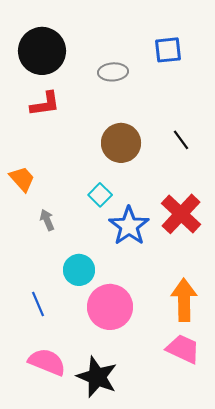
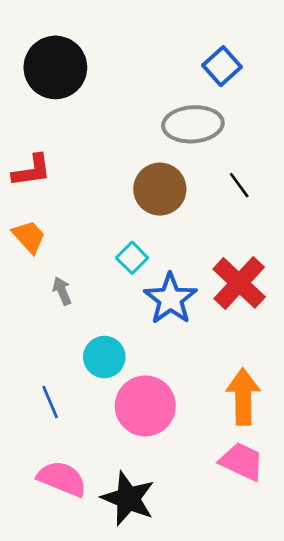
blue square: (168, 50) -> (222, 66), turned -36
gray ellipse: (113, 72) -> (193, 124), moved, size x1.5
red L-shape: (45, 104) -> (32, 171), moved

